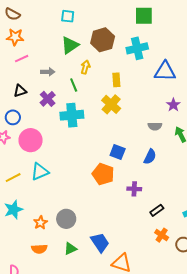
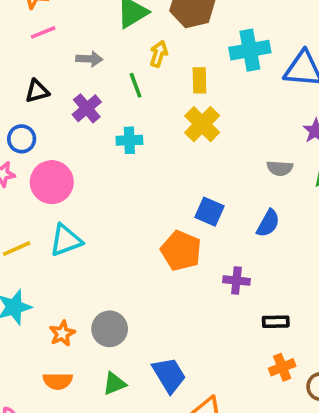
cyan cross: (137, 48) -> (250, 50), moved
yellow rectangle: (116, 80) -> (199, 80), moved
cyan cross: (72, 115) -> (129, 140), size x0.6
black rectangle: (157, 210) -> (276, 322), turned 32
orange cross: (162, 235) -> (282, 367), turned 32

